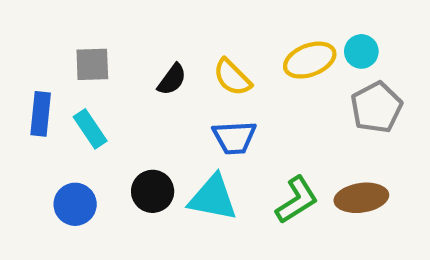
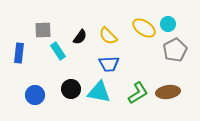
yellow ellipse: (310, 60) -> (144, 28), turned 55
cyan rectangle: (90, 129) -> (58, 51), moved

